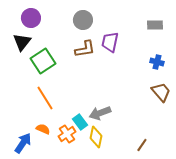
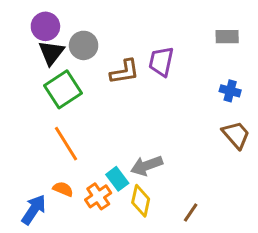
gray circle: (83, 20) -> (84, 45), moved
black triangle: (22, 42) -> (51, 53), moved
brown line: (142, 145) -> (191, 213), moved

